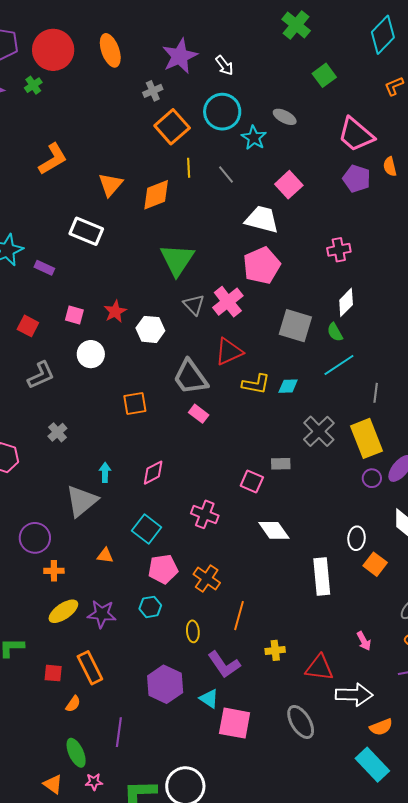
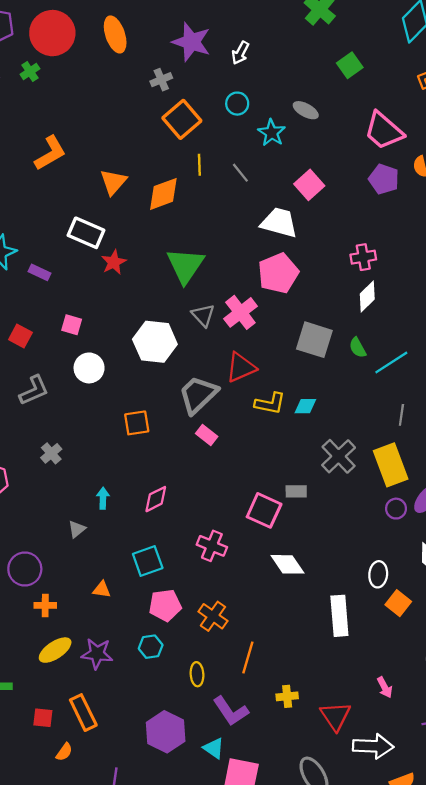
purple star: (180, 56) -> (191, 42), turned -30
white arrow: (224, 65) -> (240, 53), turned 65
cyan circle: (222, 112) -> (237, 104), size x0.6
white diamond: (346, 302) -> (367, 297), moved
red star: (115, 312) -> (114, 262), moved
white hexagon: (150, 329) -> (155, 342), size x1.4
cyan line: (339, 365) -> (391, 362), moved
gray trapezoid: (190, 377) -> (198, 395), turned 81
pink square: (252, 482) -> (264, 510), size x1.4
gray triangle: (82, 501) -> (77, 529), size x0.5
cyan square: (147, 529) -> (148, 561), turned 32
red triangle: (319, 668) -> (335, 716), turned 48

